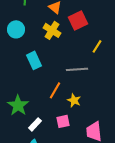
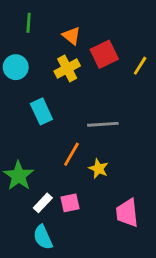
yellow cross: (52, 30) -> (67, 69), turned 30
yellow line: (97, 46) -> (140, 66), moved
pink square: (63, 121) -> (70, 203), moved

